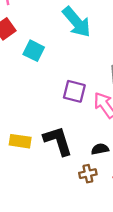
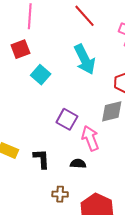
black L-shape: (58, 141) -> (41, 159), size x0.7
black semicircle: (100, 149) -> (78, 164), moved

